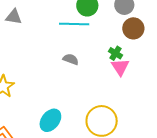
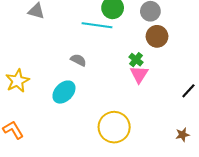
gray semicircle: (71, 59) -> (78, 60), moved
cyan ellipse: (50, 120) -> (64, 92), moved

